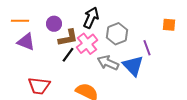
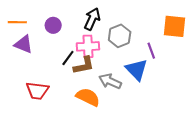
orange square: (169, 25) -> (174, 26), size x1.6
brown L-shape: (68, 38) -> (84, 65), moved
pink cross: (87, 44) -> (88, 46), turned 35
gray arrow: (108, 63) -> (110, 81), moved

